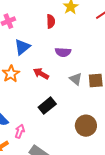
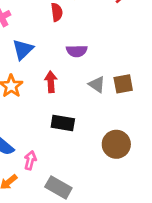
red arrow: (41, 74) -> (51, 82), turned 63
black rectangle: (47, 106) -> (63, 123), turned 54

